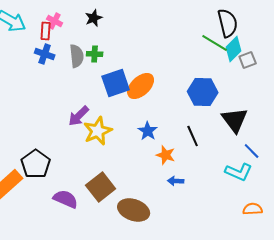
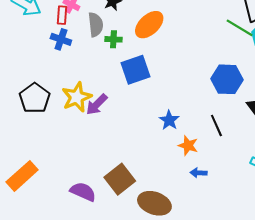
gray semicircle: (77, 56) -> (96, 25), moved
orange ellipse: (141, 86) -> (149, 25), moved
yellow star: (98, 131) -> (77, 97), moved
black pentagon: (36, 164) -> (35, 98), moved

